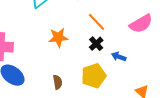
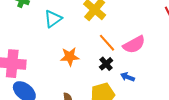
pink semicircle: (141, 24) -> (134, 45), moved

